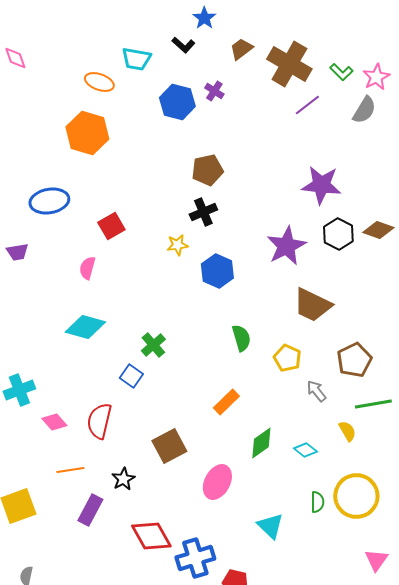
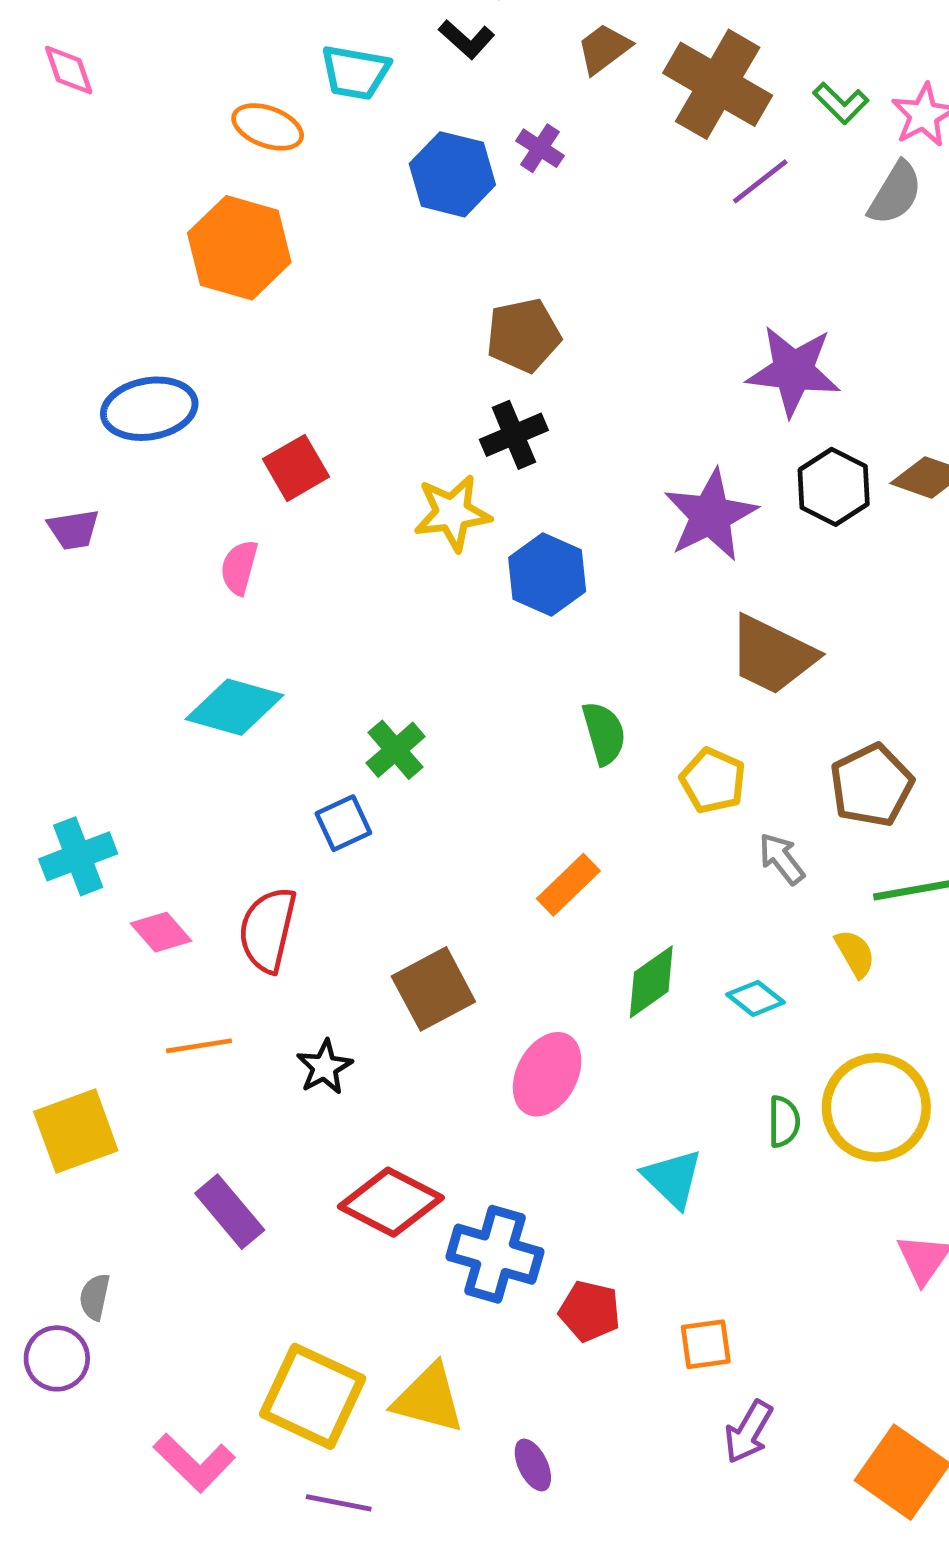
yellow star: (177, 245) -> (452, 513), size x1.5
blue square: (131, 376) -> (343, 823), turned 30
purple rectangle: (90, 510) -> (230, 1212), moved, turned -68
red diamond: (151, 536) -> (391, 1202), turned -33
blue cross: (195, 558) -> (495, 1254), turned 33

